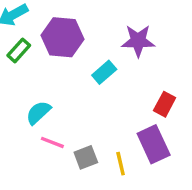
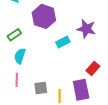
green rectangle: (19, 50) -> (14, 35), moved
cyan semicircle: (38, 113) -> (20, 56), turned -42
pink line: (52, 142) -> (17, 80), moved, turned 56

